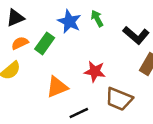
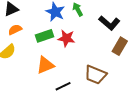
green rectangle: (45, 43) -> (45, 36), moved, turned 36
red star: (95, 71) -> (66, 38), moved

